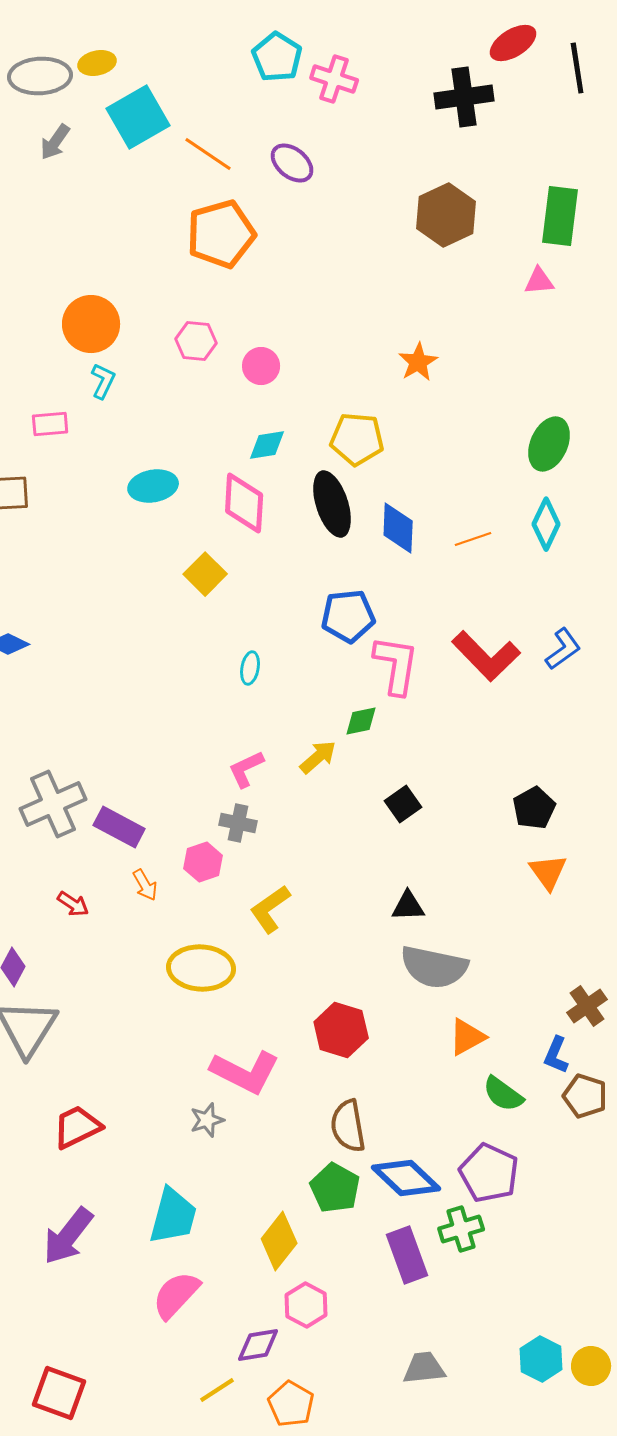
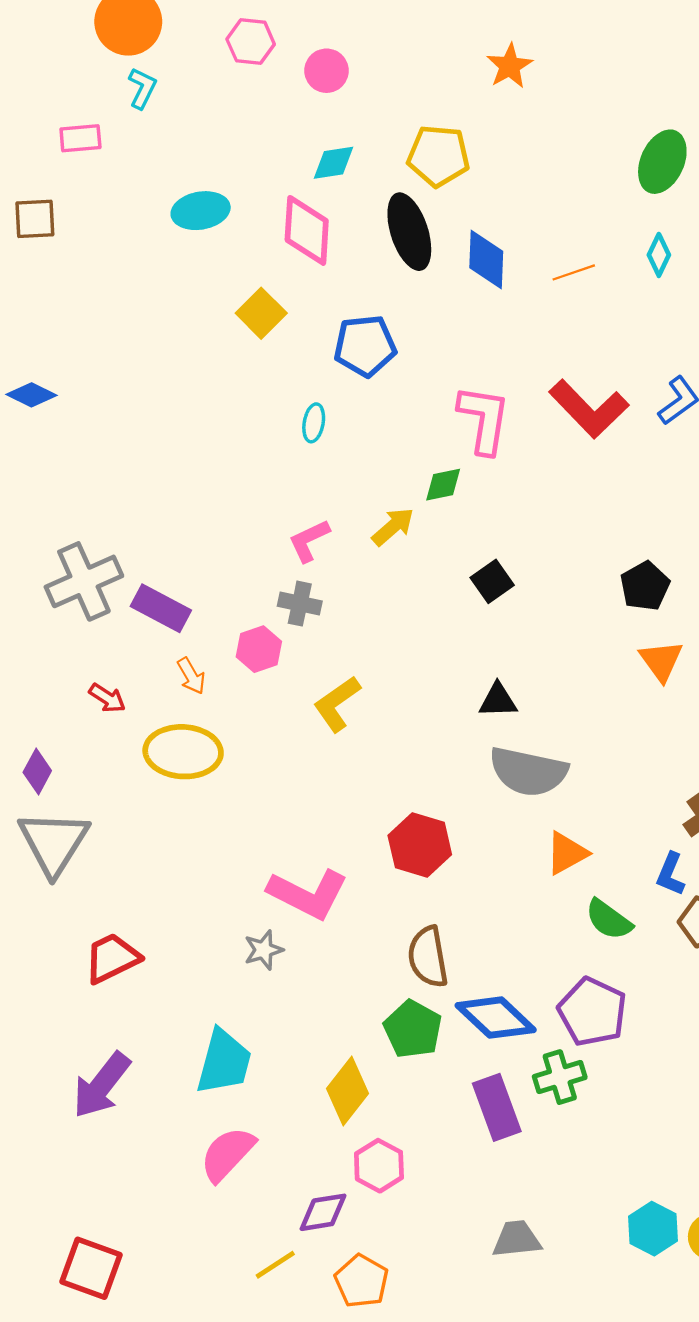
cyan diamond: (546, 524) -> (659, 255), size x0.7
blue pentagon: (348, 616) -> (365, 346), moved
yellow ellipse: (201, 968) -> (183, 752), moved

